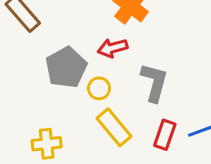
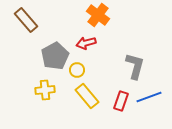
gray L-shape: (154, 82) -> (135, 66), moved
yellow cross: (47, 144) -> (45, 90), moved

